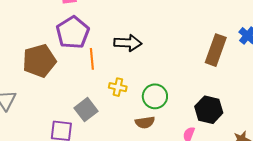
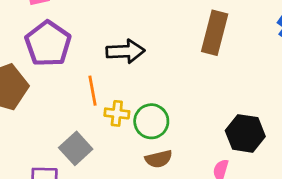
brown rectangle: (216, 50) -> (215, 33), moved
orange line: (92, 59) -> (92, 91), moved
green circle: (155, 96) -> (151, 121), moved

